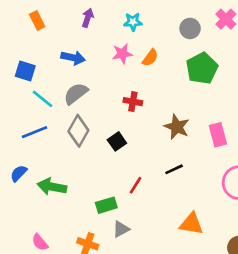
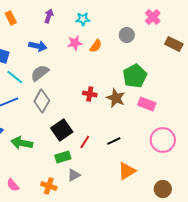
gray circle: (190, 28) -> (127, 35), moved
green pentagon: (202, 68) -> (135, 76), moved
red cross: (133, 102) -> (90, 94), moved
pink rectangle: (218, 135) -> (147, 104), turned -54
black square: (117, 141) -> (62, 130), moved, size x1.5
black line: (174, 169) -> (114, 141), moved
orange triangle: (191, 224) -> (127, 171), turned -42

